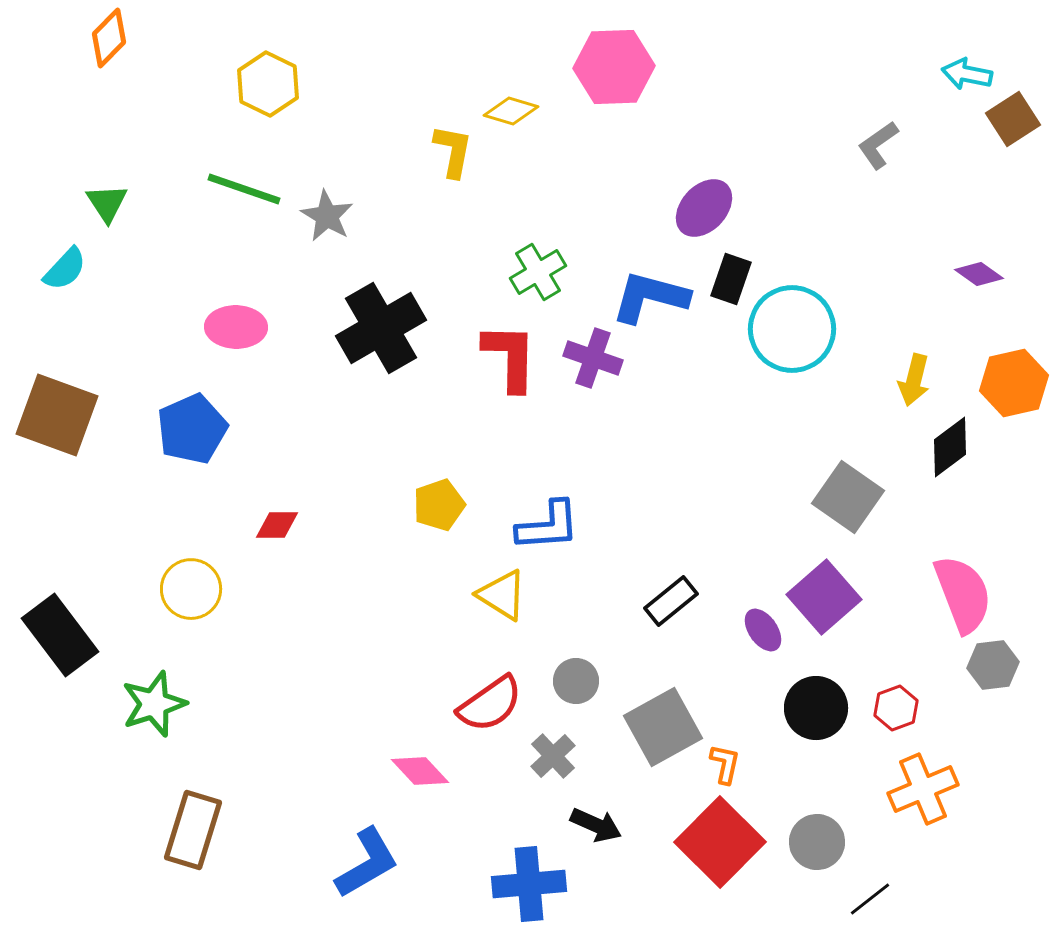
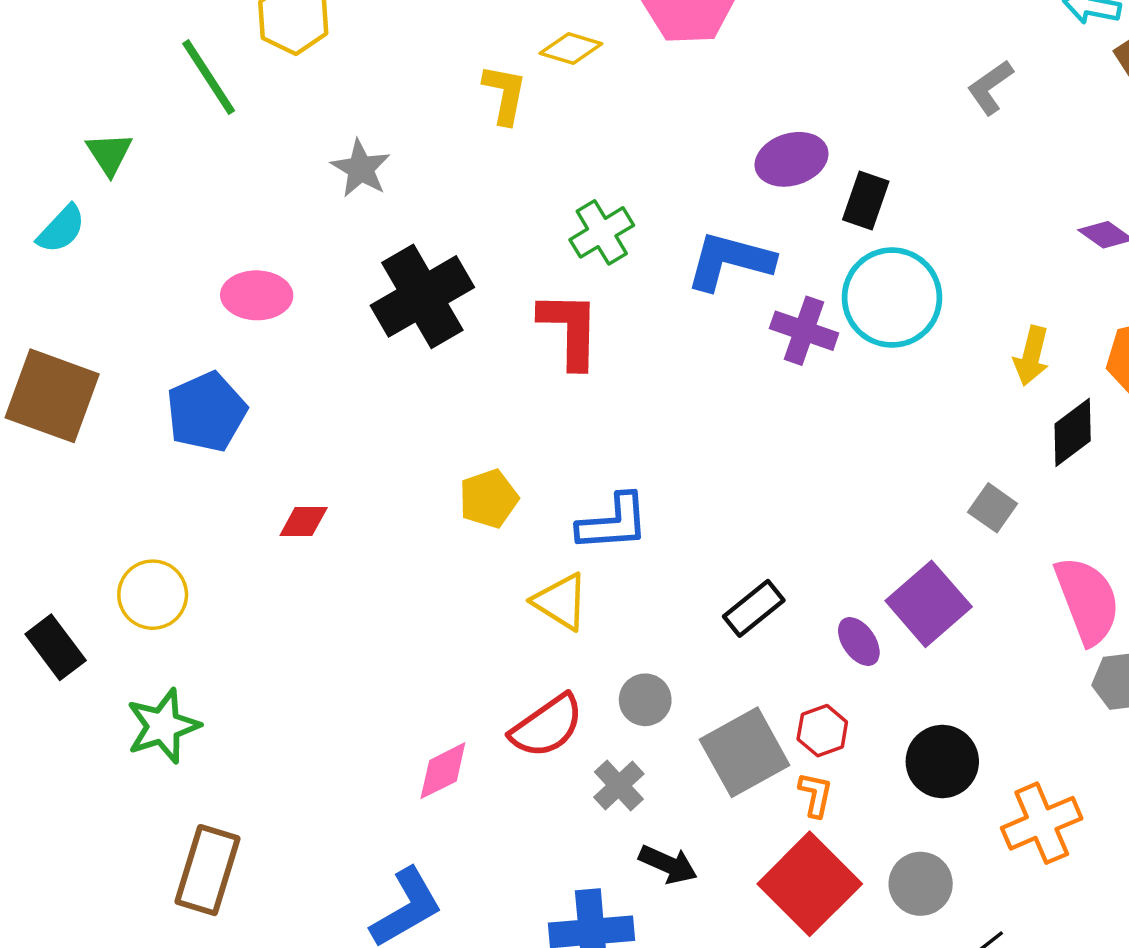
green line: (244, 189) -> (209, 77), moved, turned 38
purple ellipse: (704, 208) -> (791, 159), turned 30
black rectangle: (731, 279) -> (866, 200), moved
purple cross: (593, 358) -> (804, 331), moved
gray square: (848, 497) -> (993, 508), moved, size x0.6
yellow circle: (191, 589) -> (153, 595), moved
black rectangle: (60, 635) -> (56, 647), size x0.7
black circle: (816, 708) -> (942, 762), moved
red hexagon: (896, 708) -> (822, 731), moved
pink diamond: (420, 771) -> (443, 771), moved, turned -74

